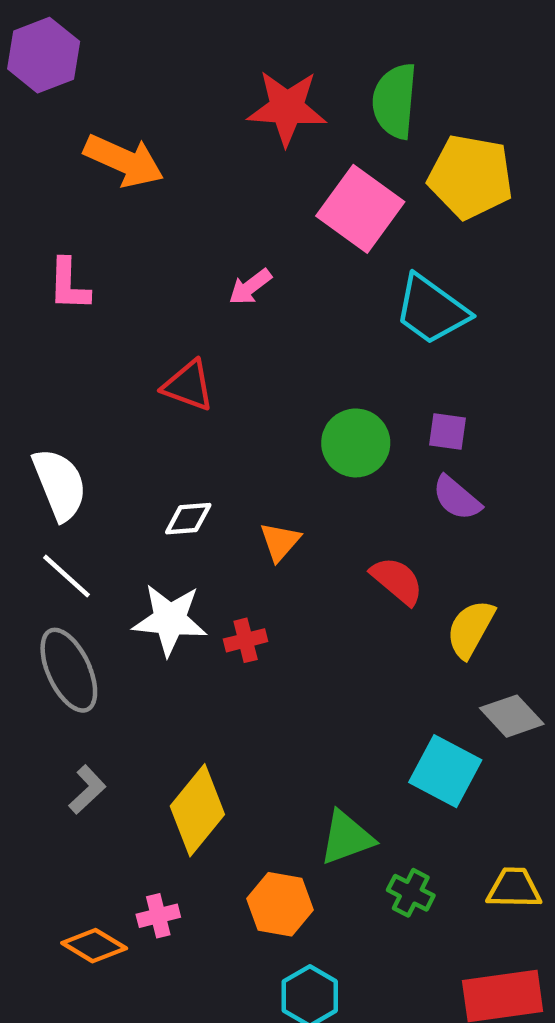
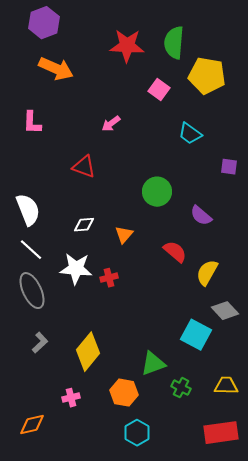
purple hexagon: (44, 55) -> (44, 23), moved
pink square: (360, 209) -> (159, 90), size x0.6
cyan trapezoid: (431, 310) -> (190, 134), size x0.7
purple square: (448, 431) -> (229, 167), moved
orange diamond: (94, 946) -> (32, 425), moved, turned -44

